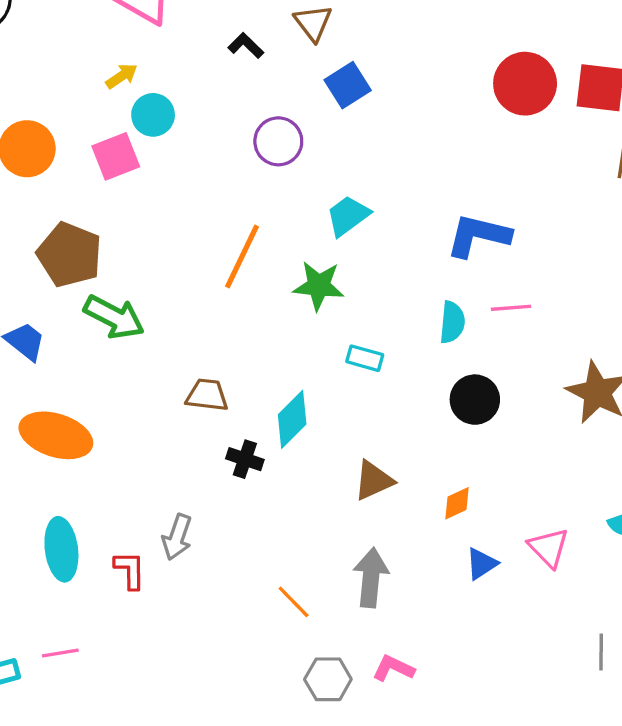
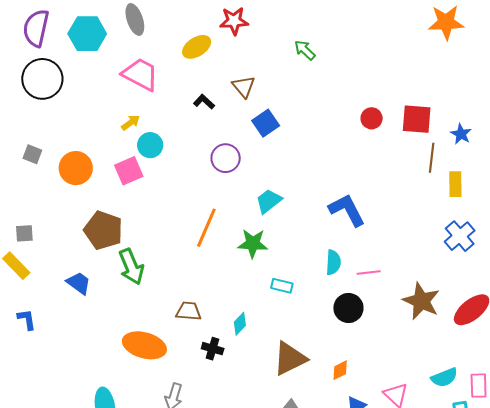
red circle: (525, 84) -> (372, 118), size x0.6
blue L-shape: (478, 236) -> (347, 210), turned 51
pink line: (511, 308) -> (369, 272), moved
green arrow: (114, 317) -> (131, 267), turned 42
cyan diamond: (292, 419) -> (240, 324), size x0.7
orange ellipse: (56, 435) -> (144, 345), moved
brown triangle: (374, 481) -> (290, 359), size x1.4

